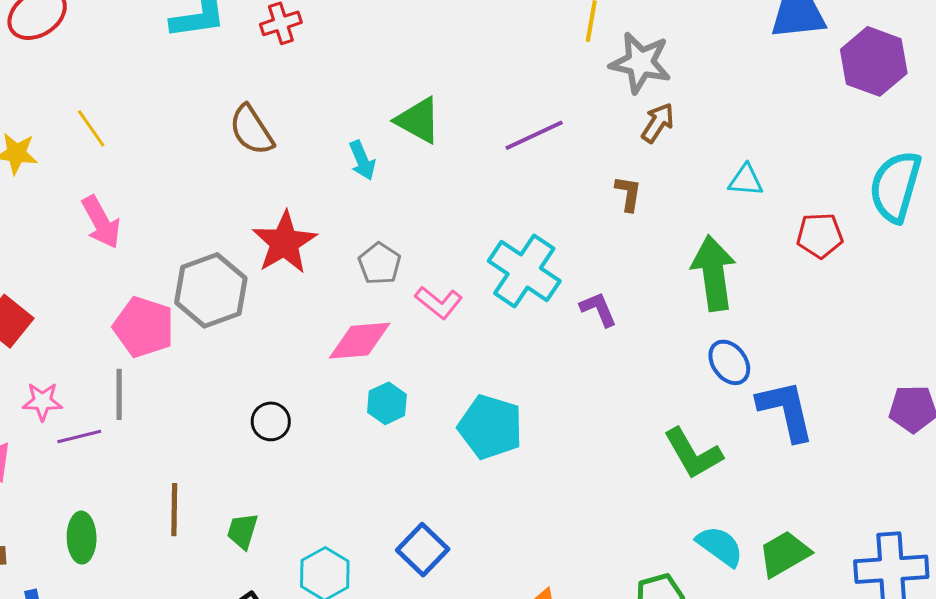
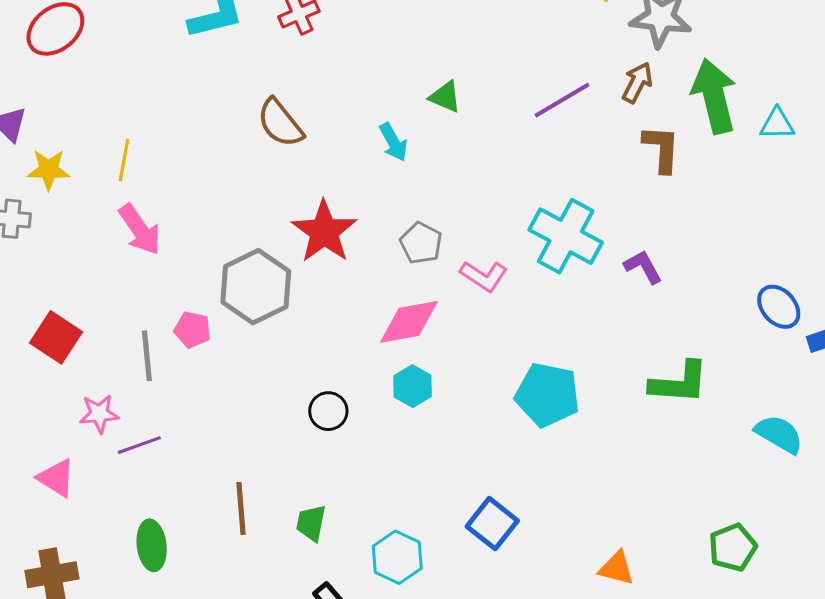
green triangle: (418, 120) -> (445, 97), size x0.7
brown arrow: (658, 123) -> (637, 83), moved
yellow line: (91, 128) -> (124, 160), moved, turned 51
brown L-shape: (628, 193) -> (661, 149), size x1.4
green arrow: (714, 273) -> (714, 96), moved
pink pentagon: (144, 327) -> (192, 330), size x0.6
gray line: (119, 394) -> (147, 356), moved
cyan hexagon: (387, 403) -> (413, 386), moved
green L-shape: (693, 453) -> (679, 383), moved, turned -50
cyan semicircle: (720, 546) -> (779, 434), moved

